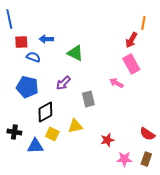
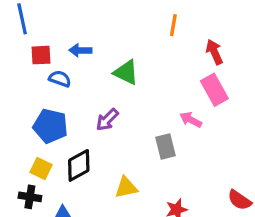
orange line: (143, 23) -> (173, 25), moved
red arrow: (131, 40) -> (214, 52), turned 126
gray rectangle: (88, 99) -> (165, 146), moved
yellow square: (52, 134) -> (41, 169), moved

